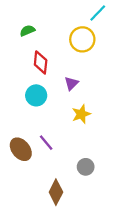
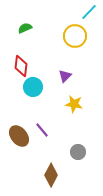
red diamond: (41, 62) -> (21, 66), moved
yellow star: (81, 114) -> (74, 104), turned 30

